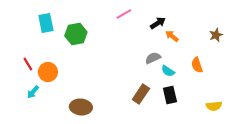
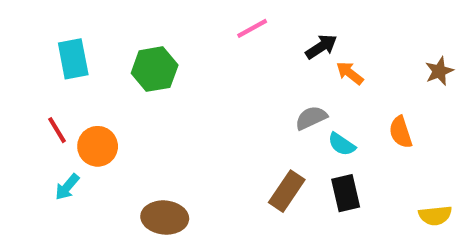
cyan rectangle: (46, 23) -> (73, 59), moved

